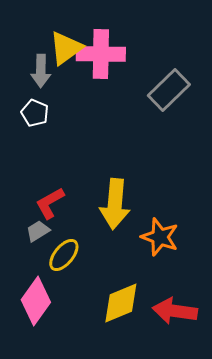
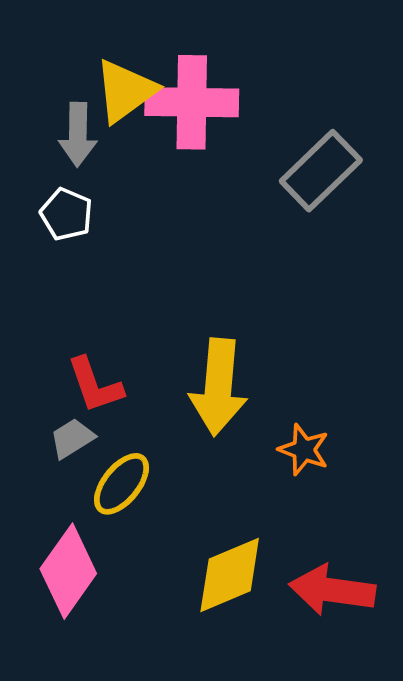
red L-shape: (50, 203) -> (95, 385), turned -80
orange star: (160, 237) -> (304, 450), size x0.7

